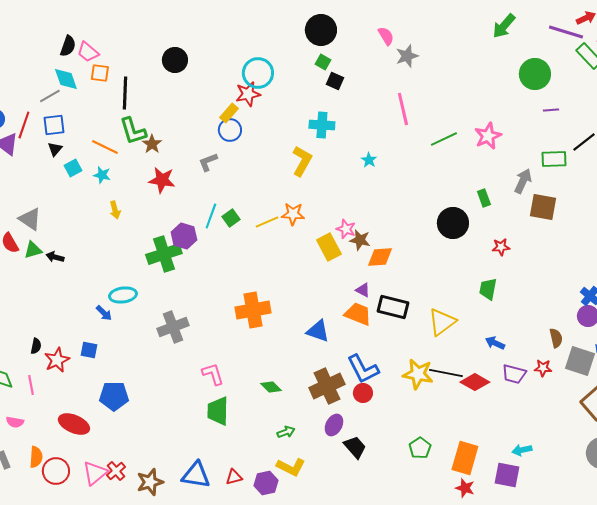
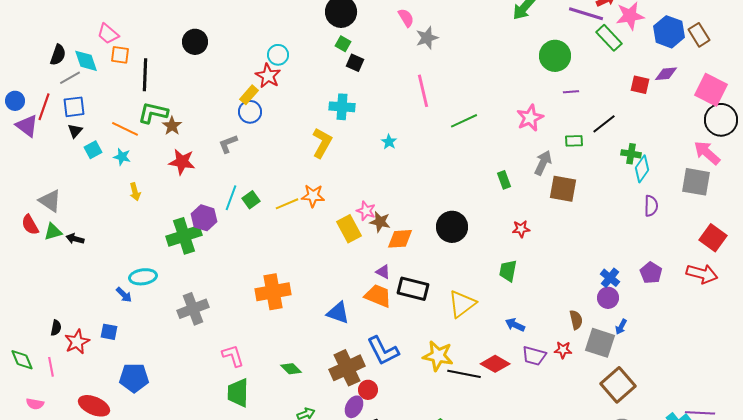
black semicircle: (68, 46) -> (58, 55), moved
cyan circle: (258, 73) -> (278, 55), size x0.7
red star: (248, 94) -> (268, 76), turned -30
green L-shape: (133, 131) -> (153, 113), turned 120
pink star: (488, 136) -> (530, 118), moved
green rectangle: (554, 159) -> (574, 141), size x0.7
black circle: (453, 223) -> (452, 227), moved
black line: (446, 373) -> (464, 374), moved
red circle: (363, 393) -> (368, 390), moved

